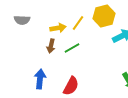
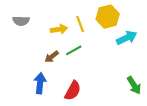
yellow line: (78, 23) -> (80, 24), turned -56
brown arrow: (51, 46) -> (52, 57), moved, turned 40

